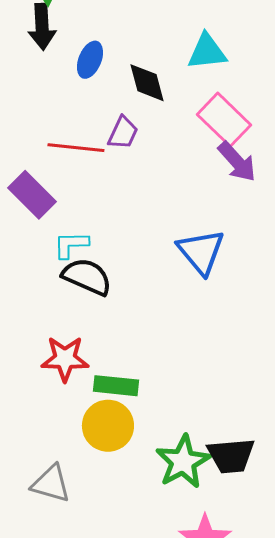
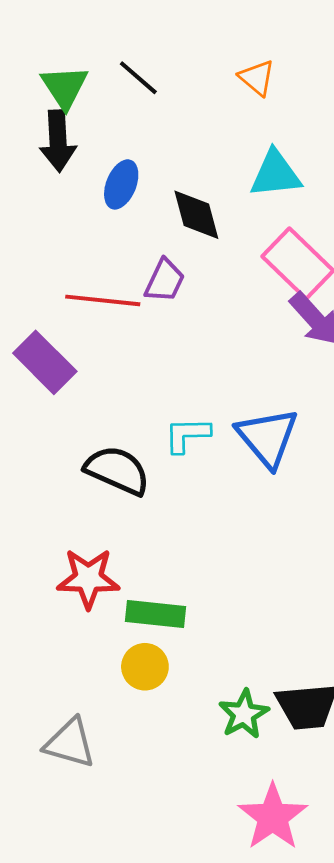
cyan L-shape: (71, 245) -> (187, 435), moved
yellow circle: (108, 426) -> (145, 667), size x0.7
green star: (183, 462) -> (244, 714), size x0.7

